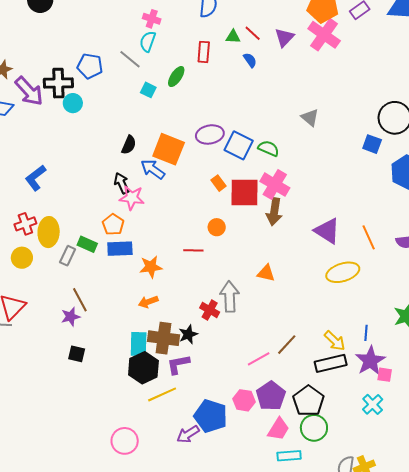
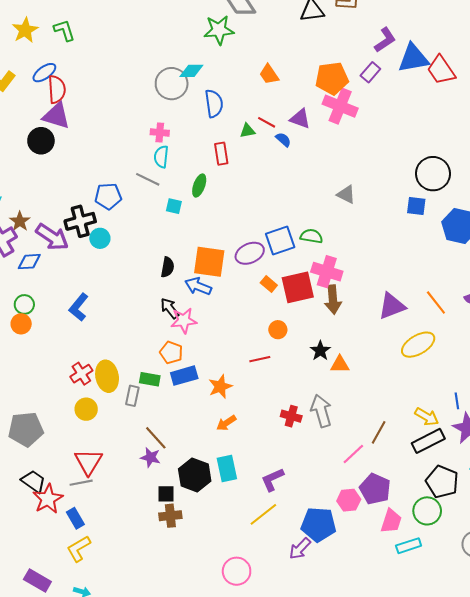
purple triangle: (284, 37) -> (300, 119), turned -40
blue semicircle: (250, 60) -> (283, 140), moved
purple ellipse: (210, 134) -> (250, 253), moved
blue square: (239, 145) -> (280, 241), turned -32
blue L-shape: (36, 178) -> (79, 307), moved
purple triangle: (327, 231) -> (392, 306), turned -40
gray arrow: (230, 297) -> (321, 411), moved
purple star: (71, 317) -> (150, 457), turned -30
black star: (188, 334) -> (320, 351), moved
brown cross: (164, 338) -> (170, 516), moved, size x0.7
black hexagon: (143, 368) -> (195, 475), moved
black pentagon: (308, 401) -> (442, 482), moved

